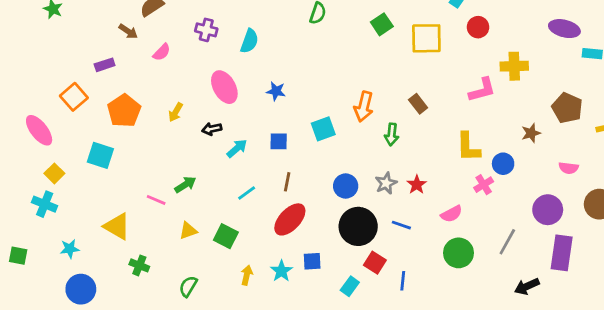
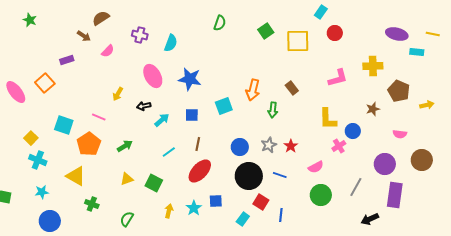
yellow cross: (514, 66) -> (373, 66), moved
blue star: (276, 91) -> (190, 79), size x1.6
orange pentagon: (124, 111) -> (89, 144), moved
pink ellipse: (39, 130) -> (16, 92), moved
pink line: (156, 200) -> (99, 117), moved
cyan cross: (45, 204) -> (38, 160), moved

